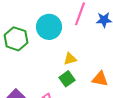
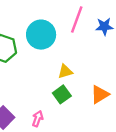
orange triangle: (100, 79) -> (100, 94), turned -42

